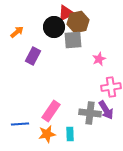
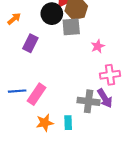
pink rectangle: (51, 111) -> (37, 94), moved
blue line: (20, 124) -> (17, 91), moved

